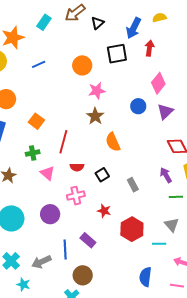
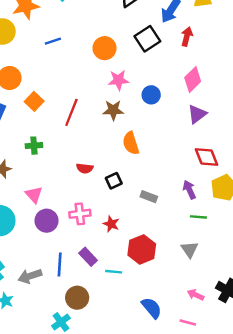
black square: (117, 54) -> (147, 39), turned -30
blue circle: (138, 106) -> (151, 95), moved
brown star: (95, 116) -> (113, 110), turned 30
orange square: (36, 121) -> (34, 101), moved
red line: (63, 142) -> (71, 112), moved
pink triangle: (47, 173) -> (34, 195), moved
gray rectangle: (133, 185) -> (149, 197), turned -48
pink cross: (76, 196) -> (80, 214), moved
cyan line: (159, 244) -> (114, 272), moved
blue semicircle: (145, 277) -> (152, 308), turned 126

